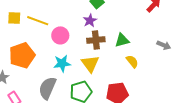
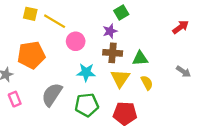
cyan star: (62, 63) -> (86, 72), moved
yellow triangle: (90, 64) -> (120, 78), moved

